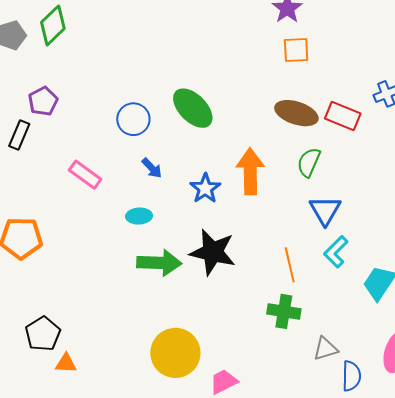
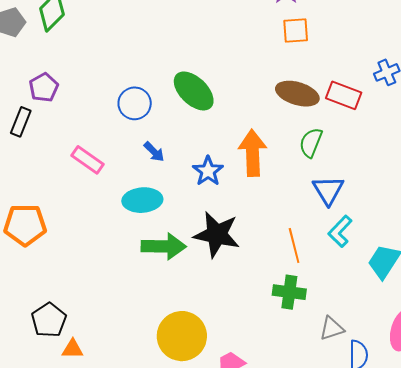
cyan ellipse: (139, 216) -> (142, 200), size x1.5

